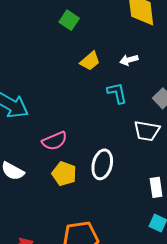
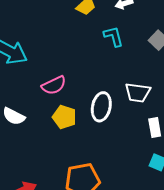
white trapezoid: (147, 131) -> (138, 93), moved

